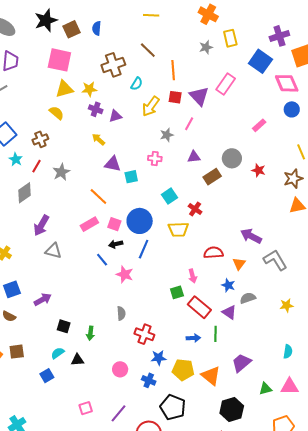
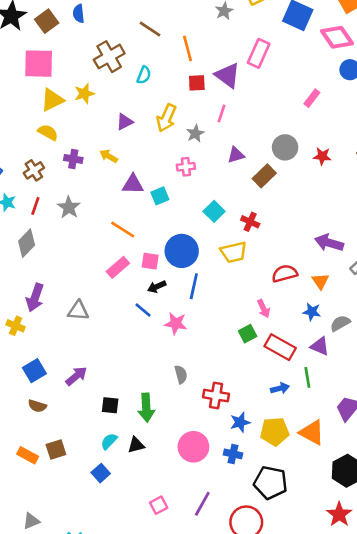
yellow arrow: (151, 106) -> (166, 118), moved
purple cross: (96, 109) -> (73, 159), moved
purple arrow: (41, 225) -> (35, 298), moved
green arrow: (90, 333) -> (146, 408), size x1.5
pink circle: (120, 369) -> (193, 447), size x1.5

